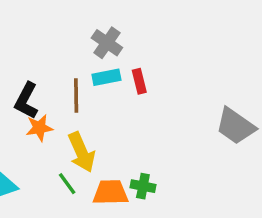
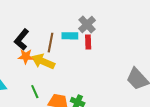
gray cross: (107, 43) -> (87, 25), moved
yellow arrow: (82, 152) -> (43, 62), moved, turned 125

